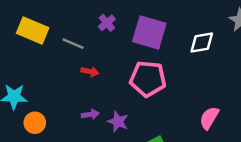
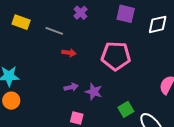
yellow rectangle: (33, 31) -> (21, 22), size x0.7
purple square: (149, 32) -> (126, 14), moved, size x0.7
orange circle: (35, 123) -> (11, 101), moved

